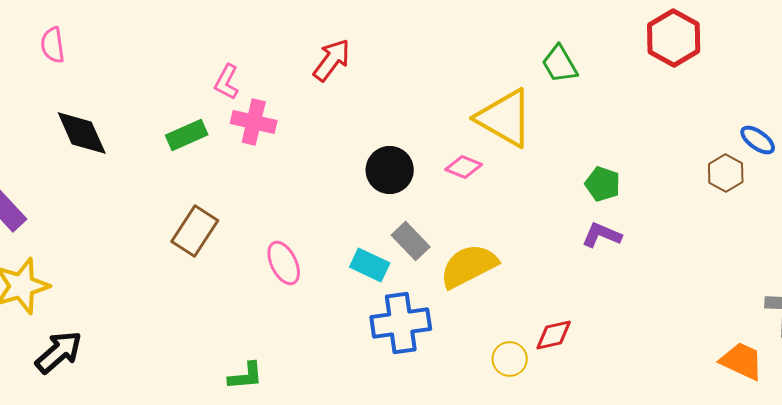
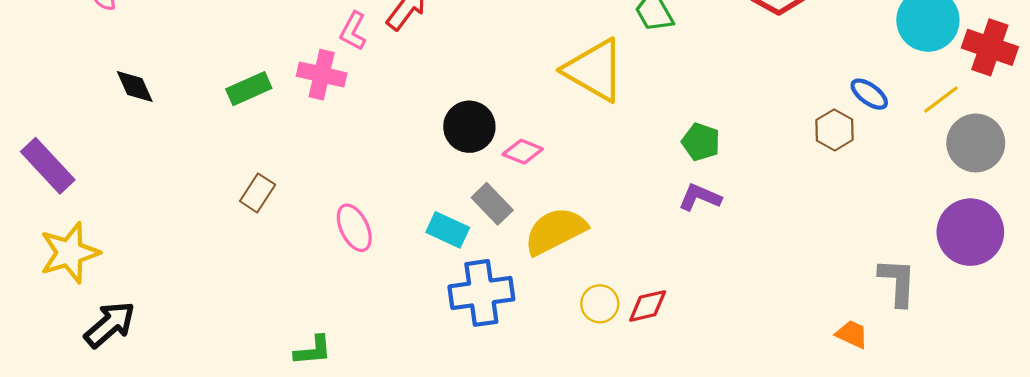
pink L-shape: (227, 82) -> (353, 31), moved
black diamond: (82, 133) -> (135, 86), size x0.7
pink diamond: (464, 167) -> (523, 152), moved
brown rectangle: (195, 231) -> (258, 193), size x0.7
yellow circle: (510, 359) -> (600, 304), moved
orange trapezoid: (742, 361) -> (852, 334), size x0.7

